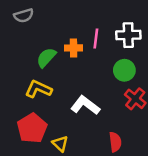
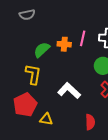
yellow L-shape: (38, 89) -> (33, 74), turned 70
yellow triangle: (60, 144) -> (46, 119), turned -40

